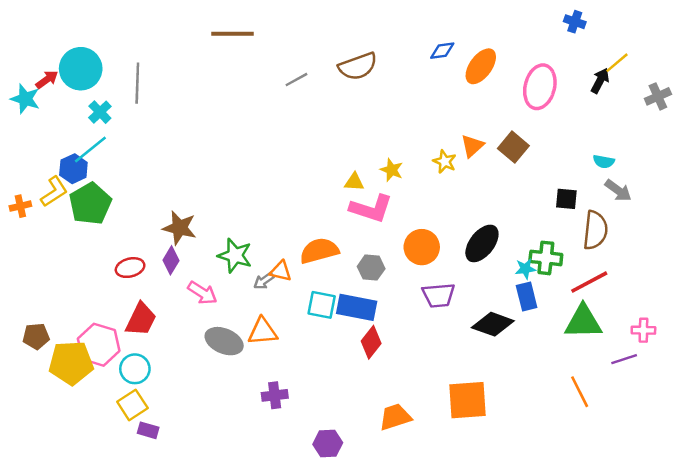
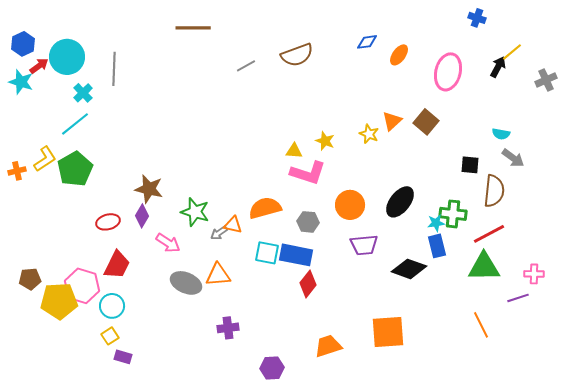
orange ellipse: (481, 66) -> (399, 55), size x0.7
blue hexagon: (73, 169) -> (23, 44), moved
yellow square: (132, 405) -> (110, 336), size x0.7

